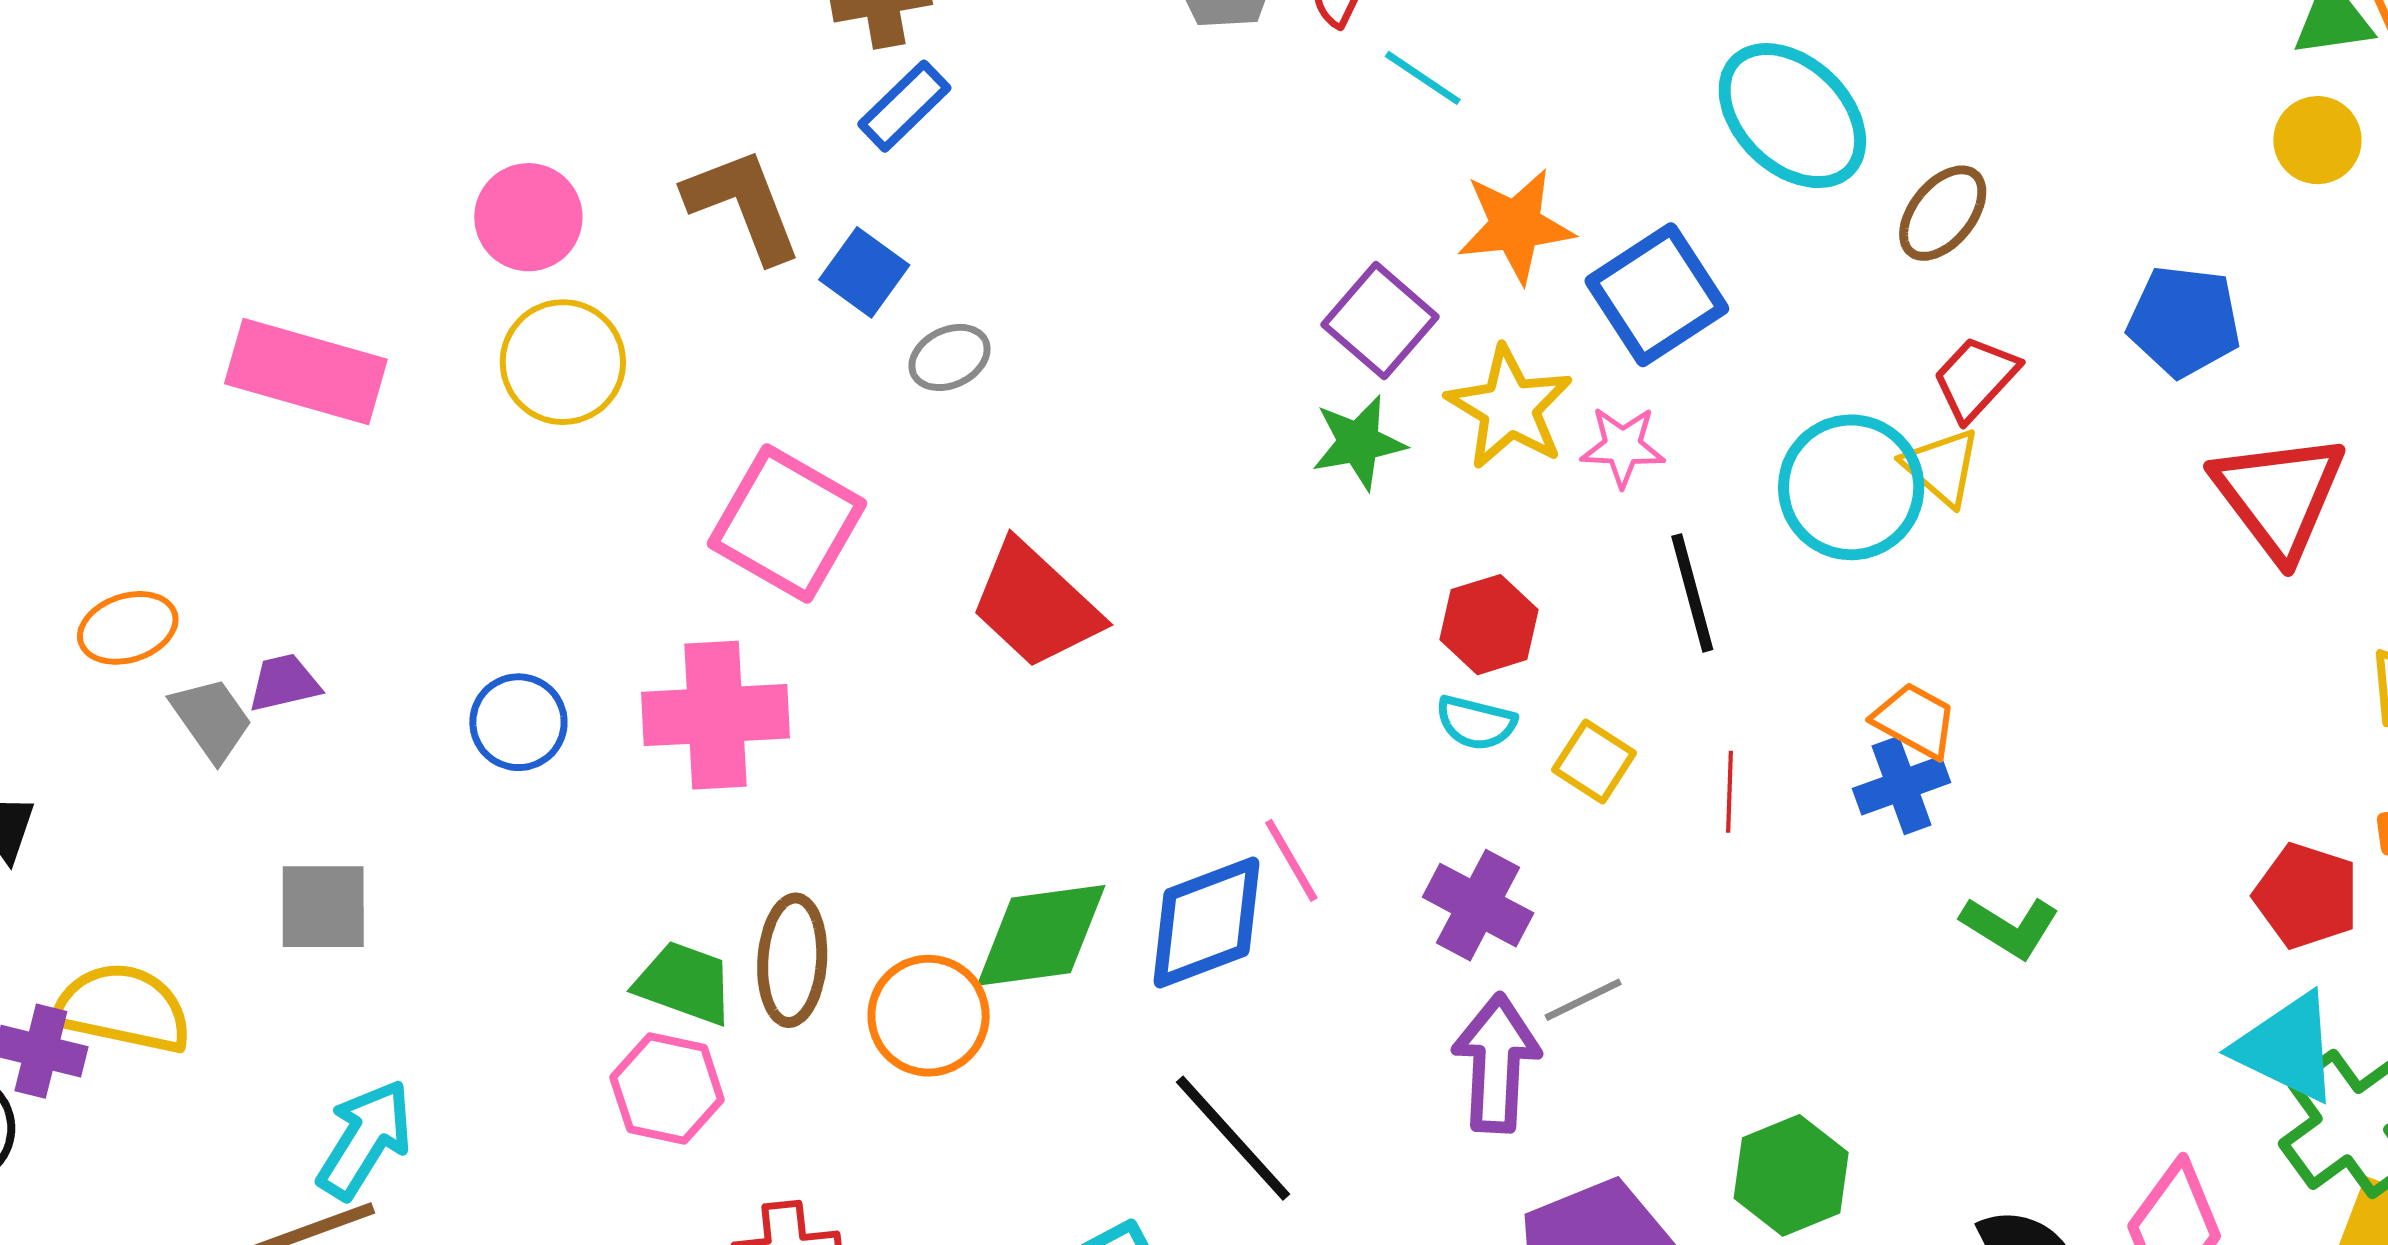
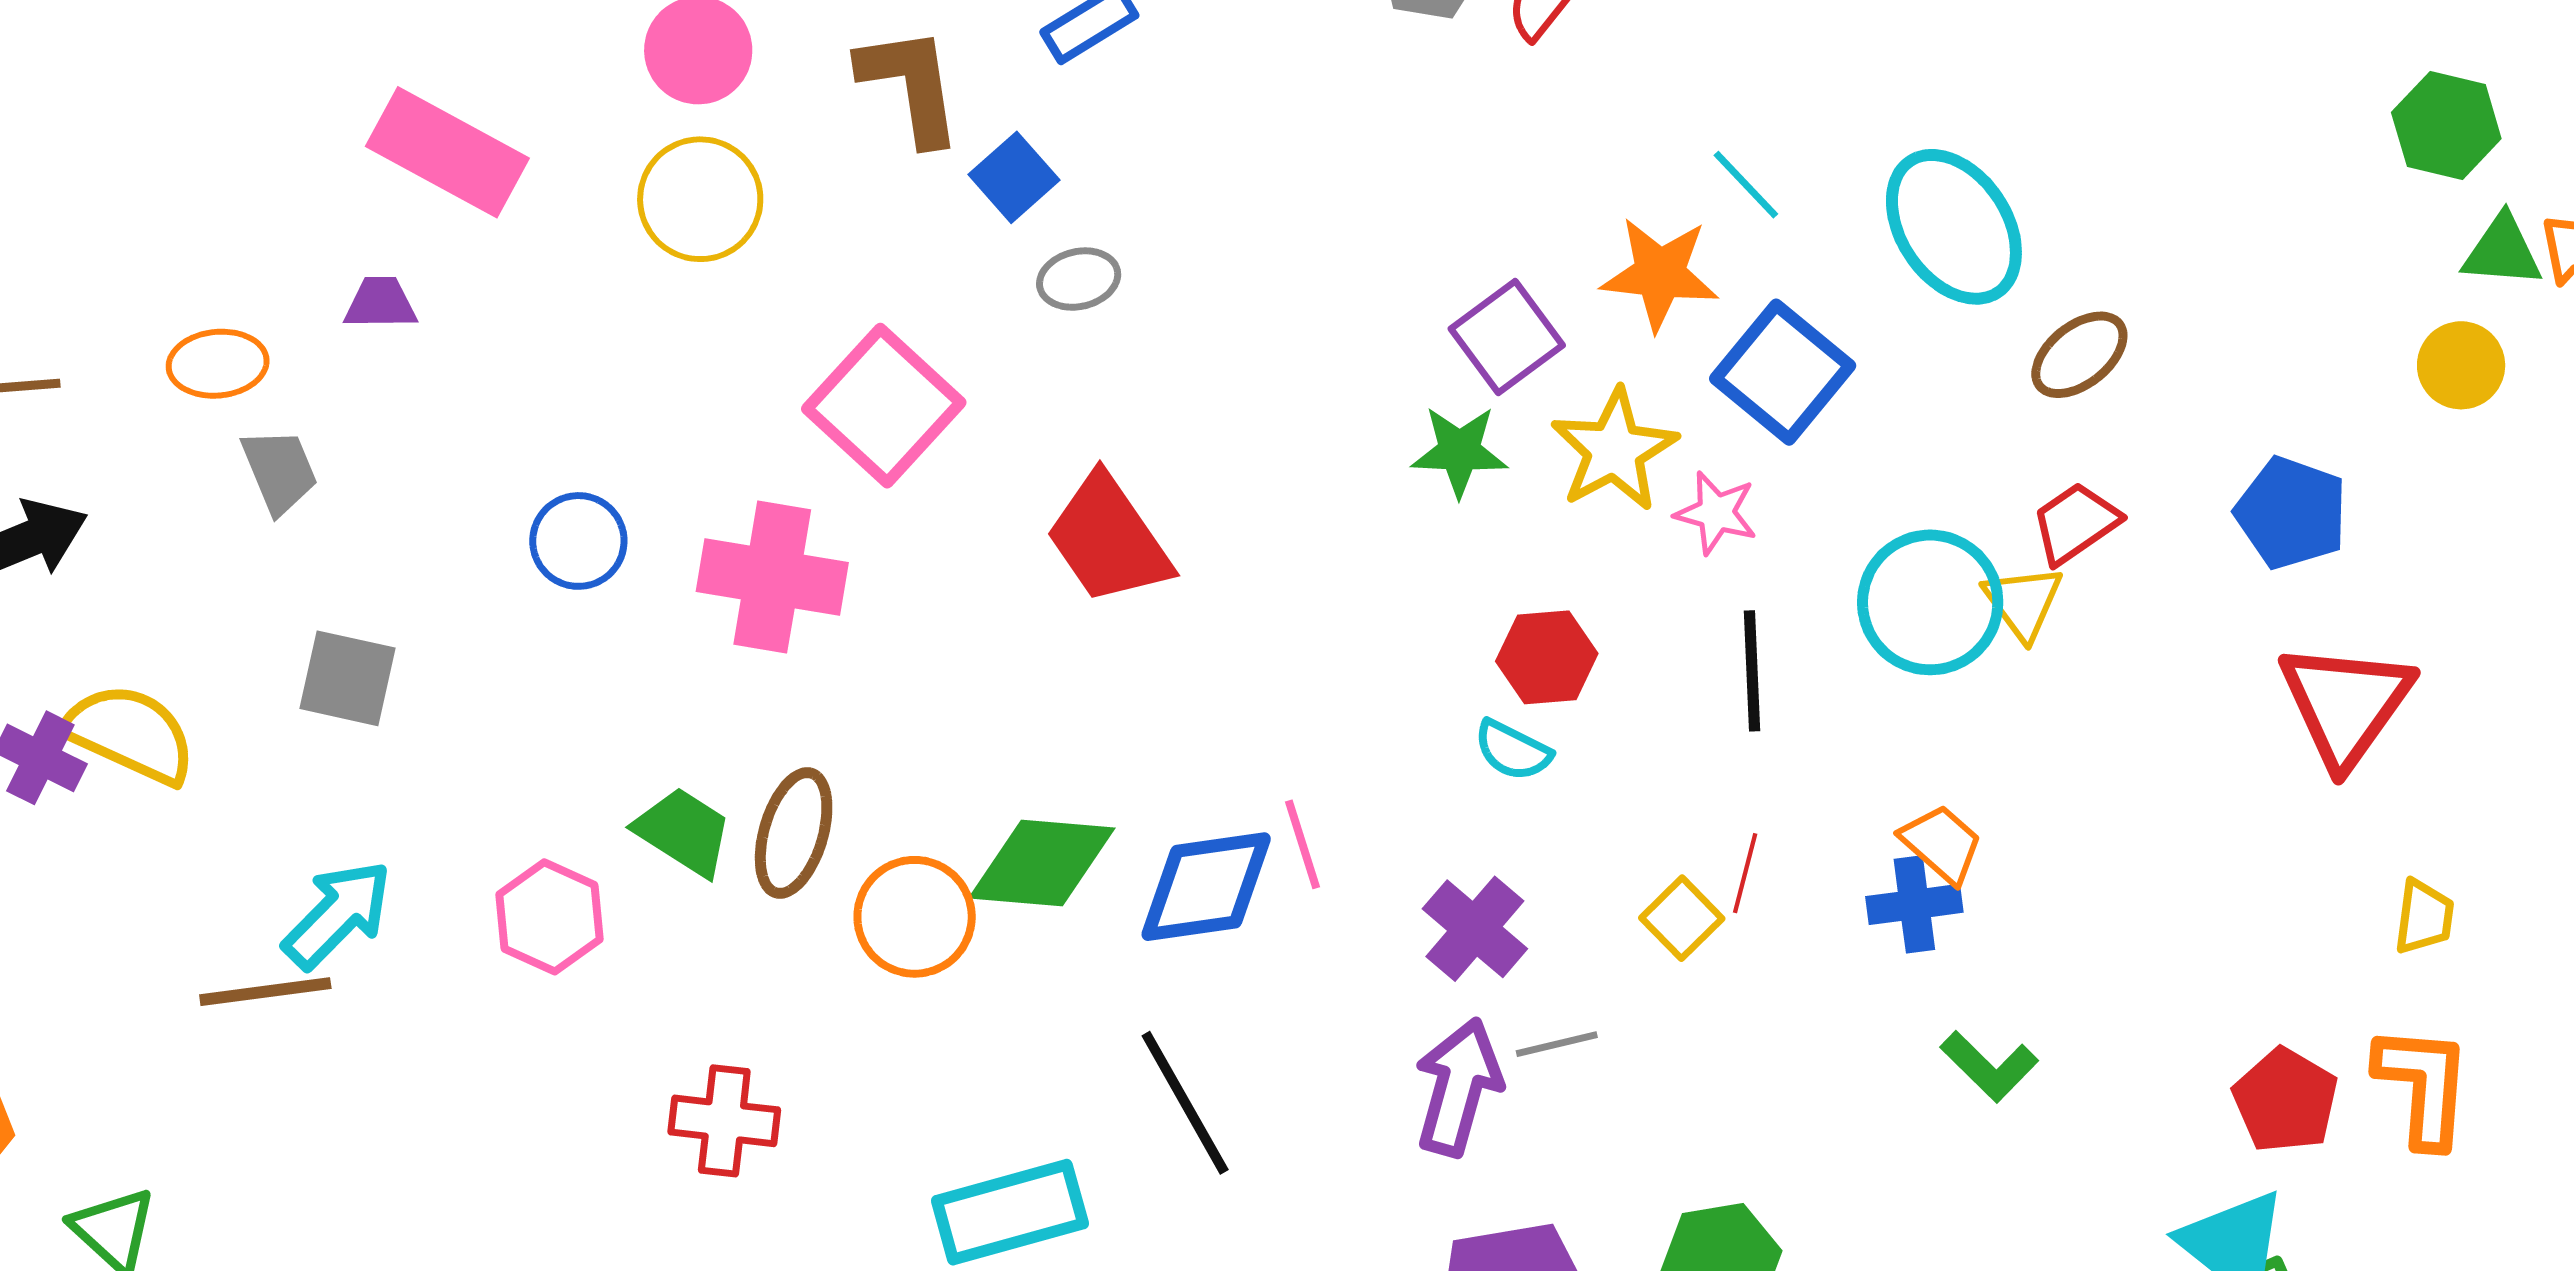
cyan line: (1423, 78) -> (1746, 185), moved
blue square: (1657, 295) -> (1783, 372), turned -30
purple trapezoid: (284, 683) -> (380, 303), moved
yellow square: (1594, 761) -> (1682, 918), moved
pink hexagon: (667, 1089) -> (550, 917), moved

